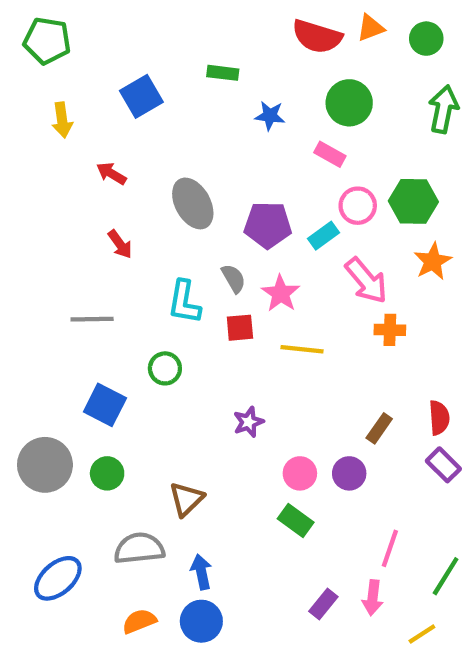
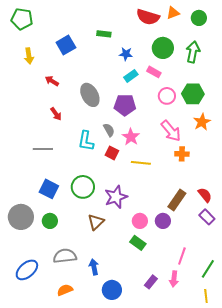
green arrow: (443, 109) -> (193, 52), moved
cyan rectangle: (323, 236) -> (131, 76), moved
red square: (240, 328) -> (112, 153), turned 32
green circle: (165, 368) -> (83, 187), moved, size x1.5
red semicircle: (439, 418) -> (205, 195), turned -35
purple star: (248, 422) -> (116, 197), size x1.6
brown rectangle: (379, 428) -> (177, 200), size x1.5
brown triangle: (186, 499) -> (96, 222), moved
blue circle: (201, 621) -> (112, 290), moved
yellow line: (422, 634) -> (206, 296), moved, turned -64

